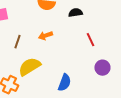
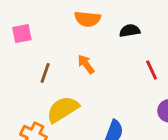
orange arrow: (45, 36) -> (86, 64), turned 72

